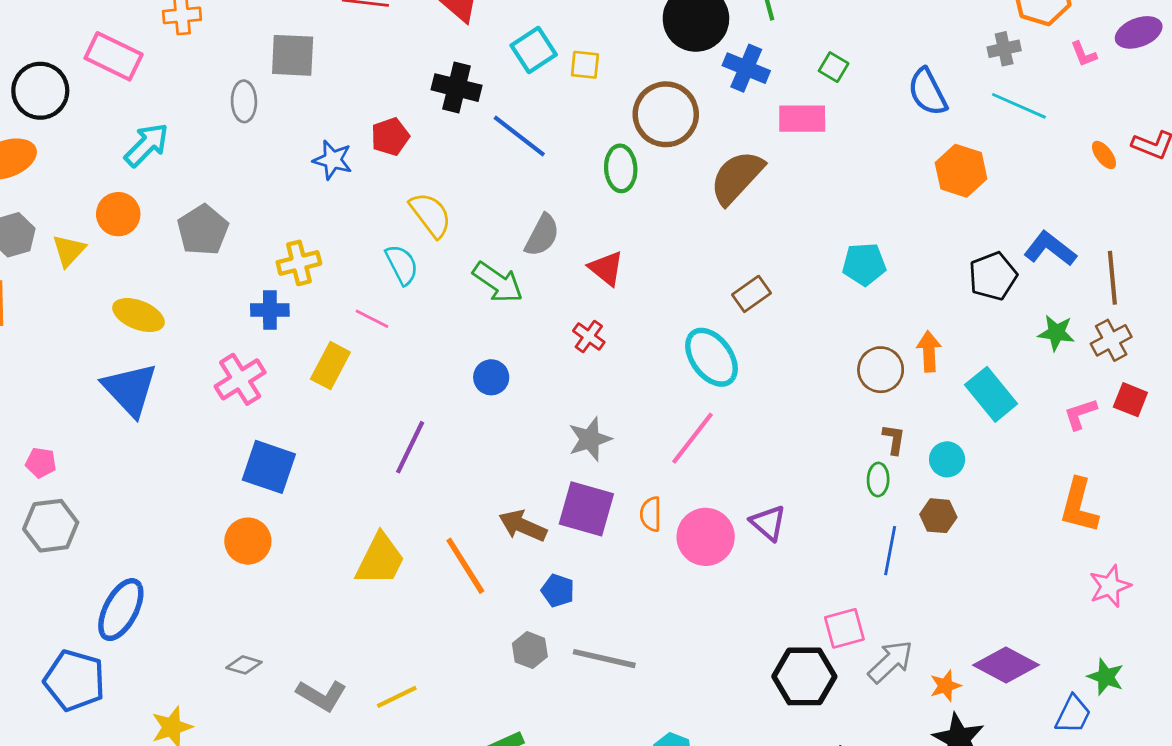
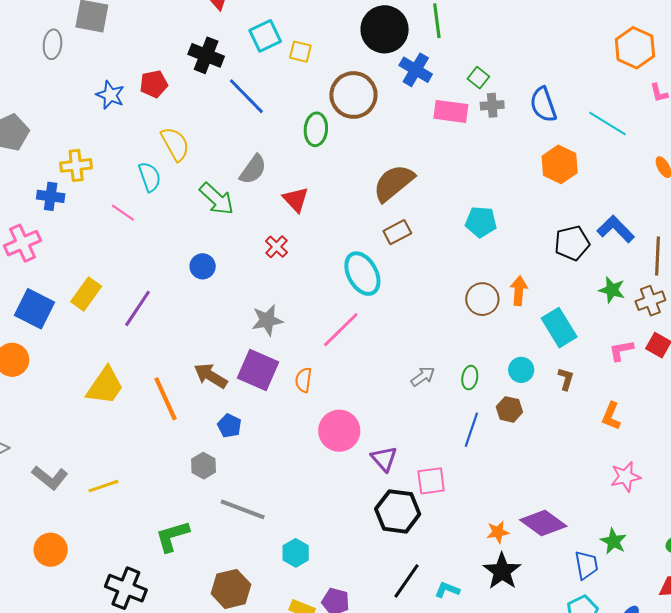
gray cross: (1004, 49) -> (492, 105), moved
brown semicircle: (737, 177) -> (394, 183), moved
yellow rectangle: (330, 366) -> (86, 294), moved
brown L-shape: (894, 439) -> (566, 379), moved
orange L-shape: (1079, 506) -> (611, 416), size x0.7
purple triangle: (768, 523) -> (384, 459), moved
pink circle: (706, 537) -> (339, 431), moved
gray line: (604, 659) -> (243, 509), moved
gray arrow: (890, 662) -> (423, 376), moved, size x0.7
blue trapezoid: (1073, 714) -> (586, 565), turned -44

